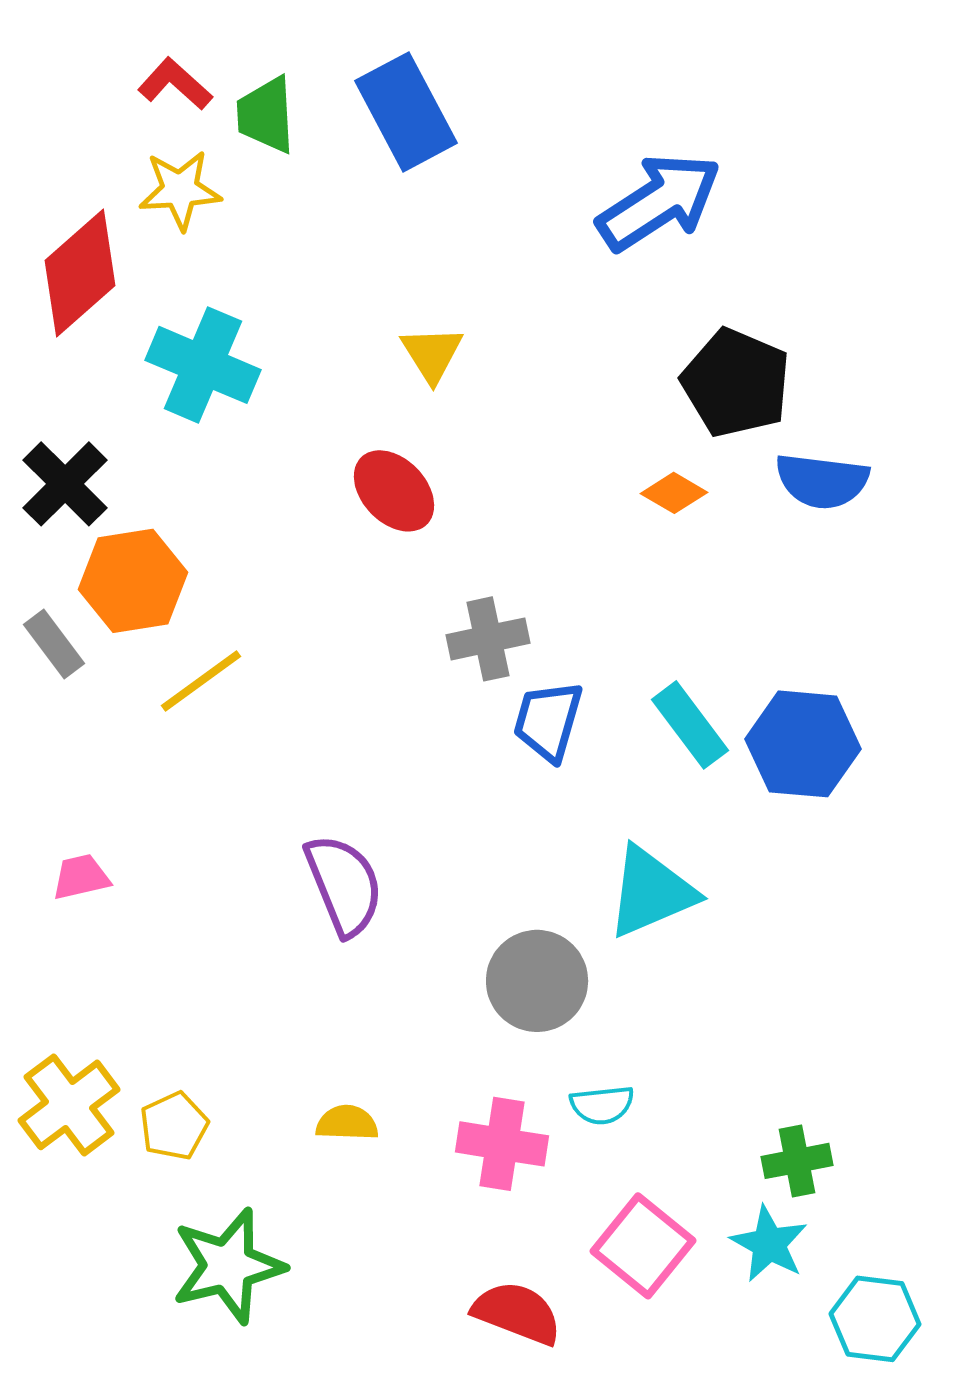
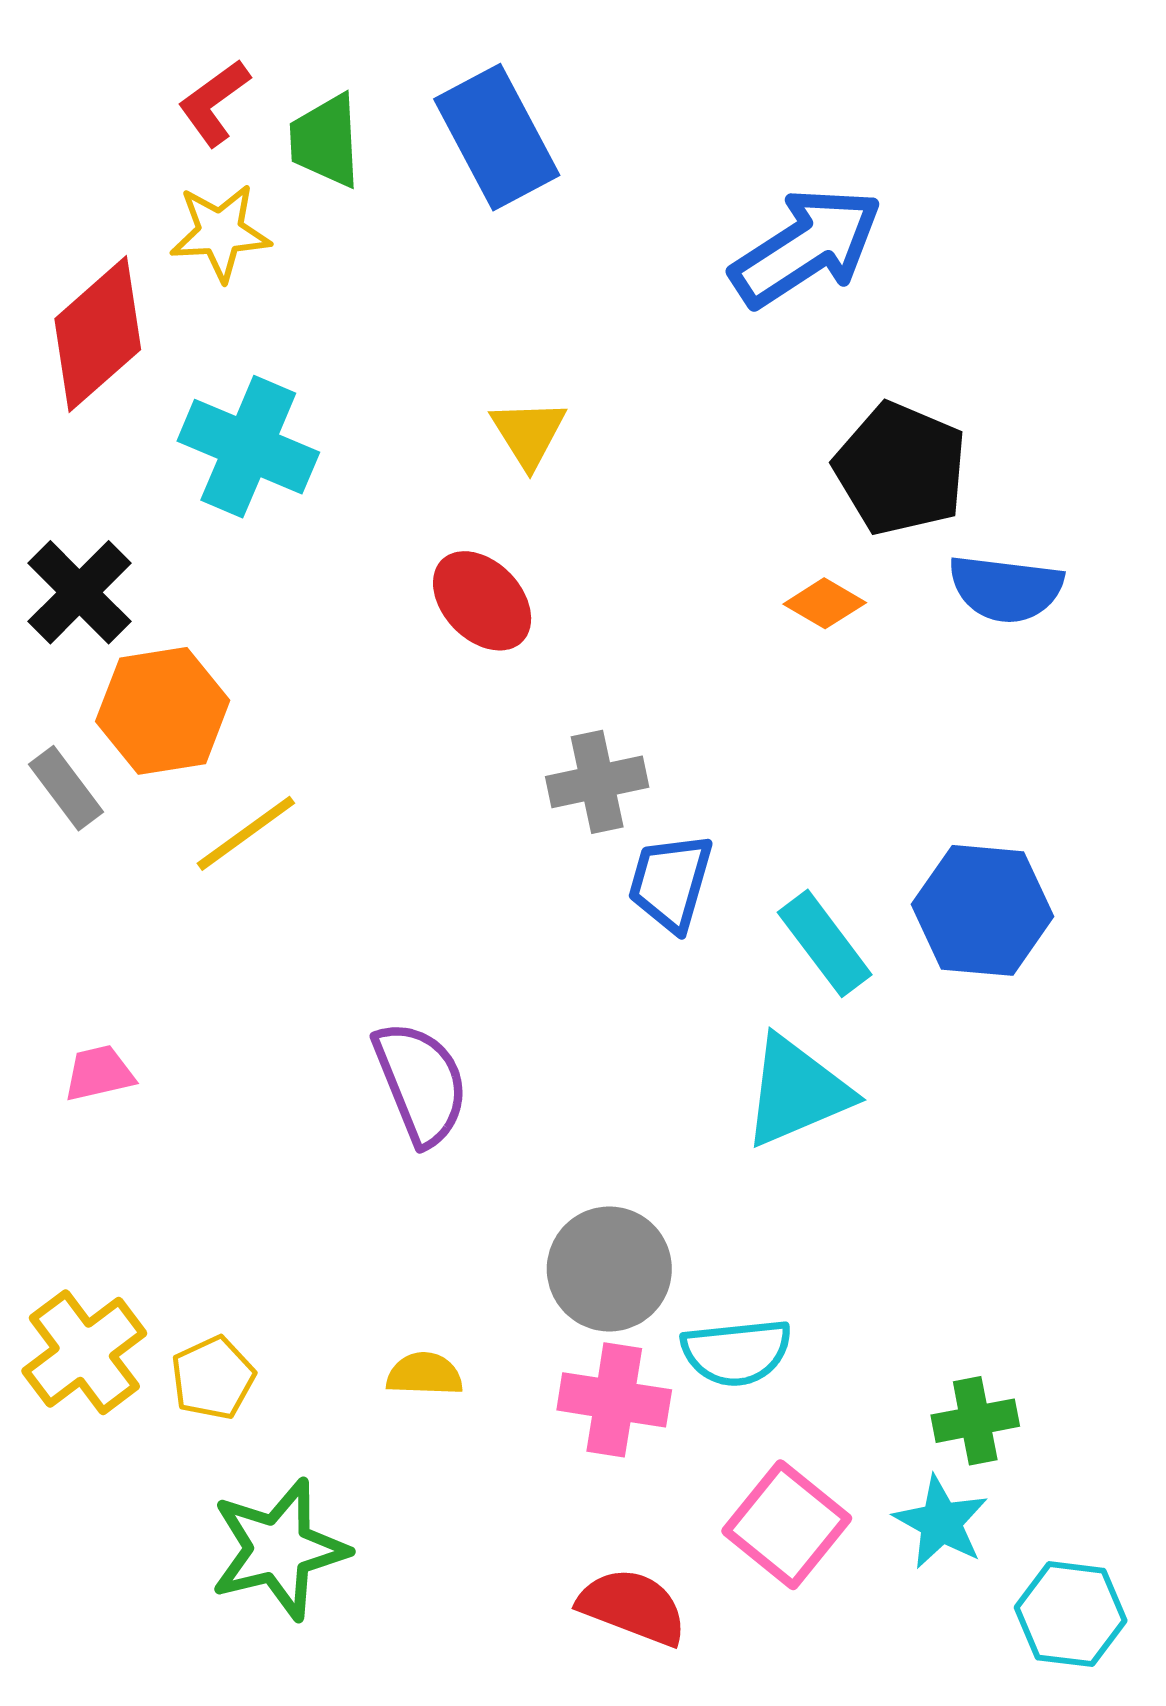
red L-shape: (175, 84) -> (214, 103), turned -78
cyan rectangle: (690, 725) -> (825, 943), moved
gray circle: (537, 981) -> (609, 1269), moved
cyan semicircle: (602, 1105) -> (737, 1352), size x1.4

